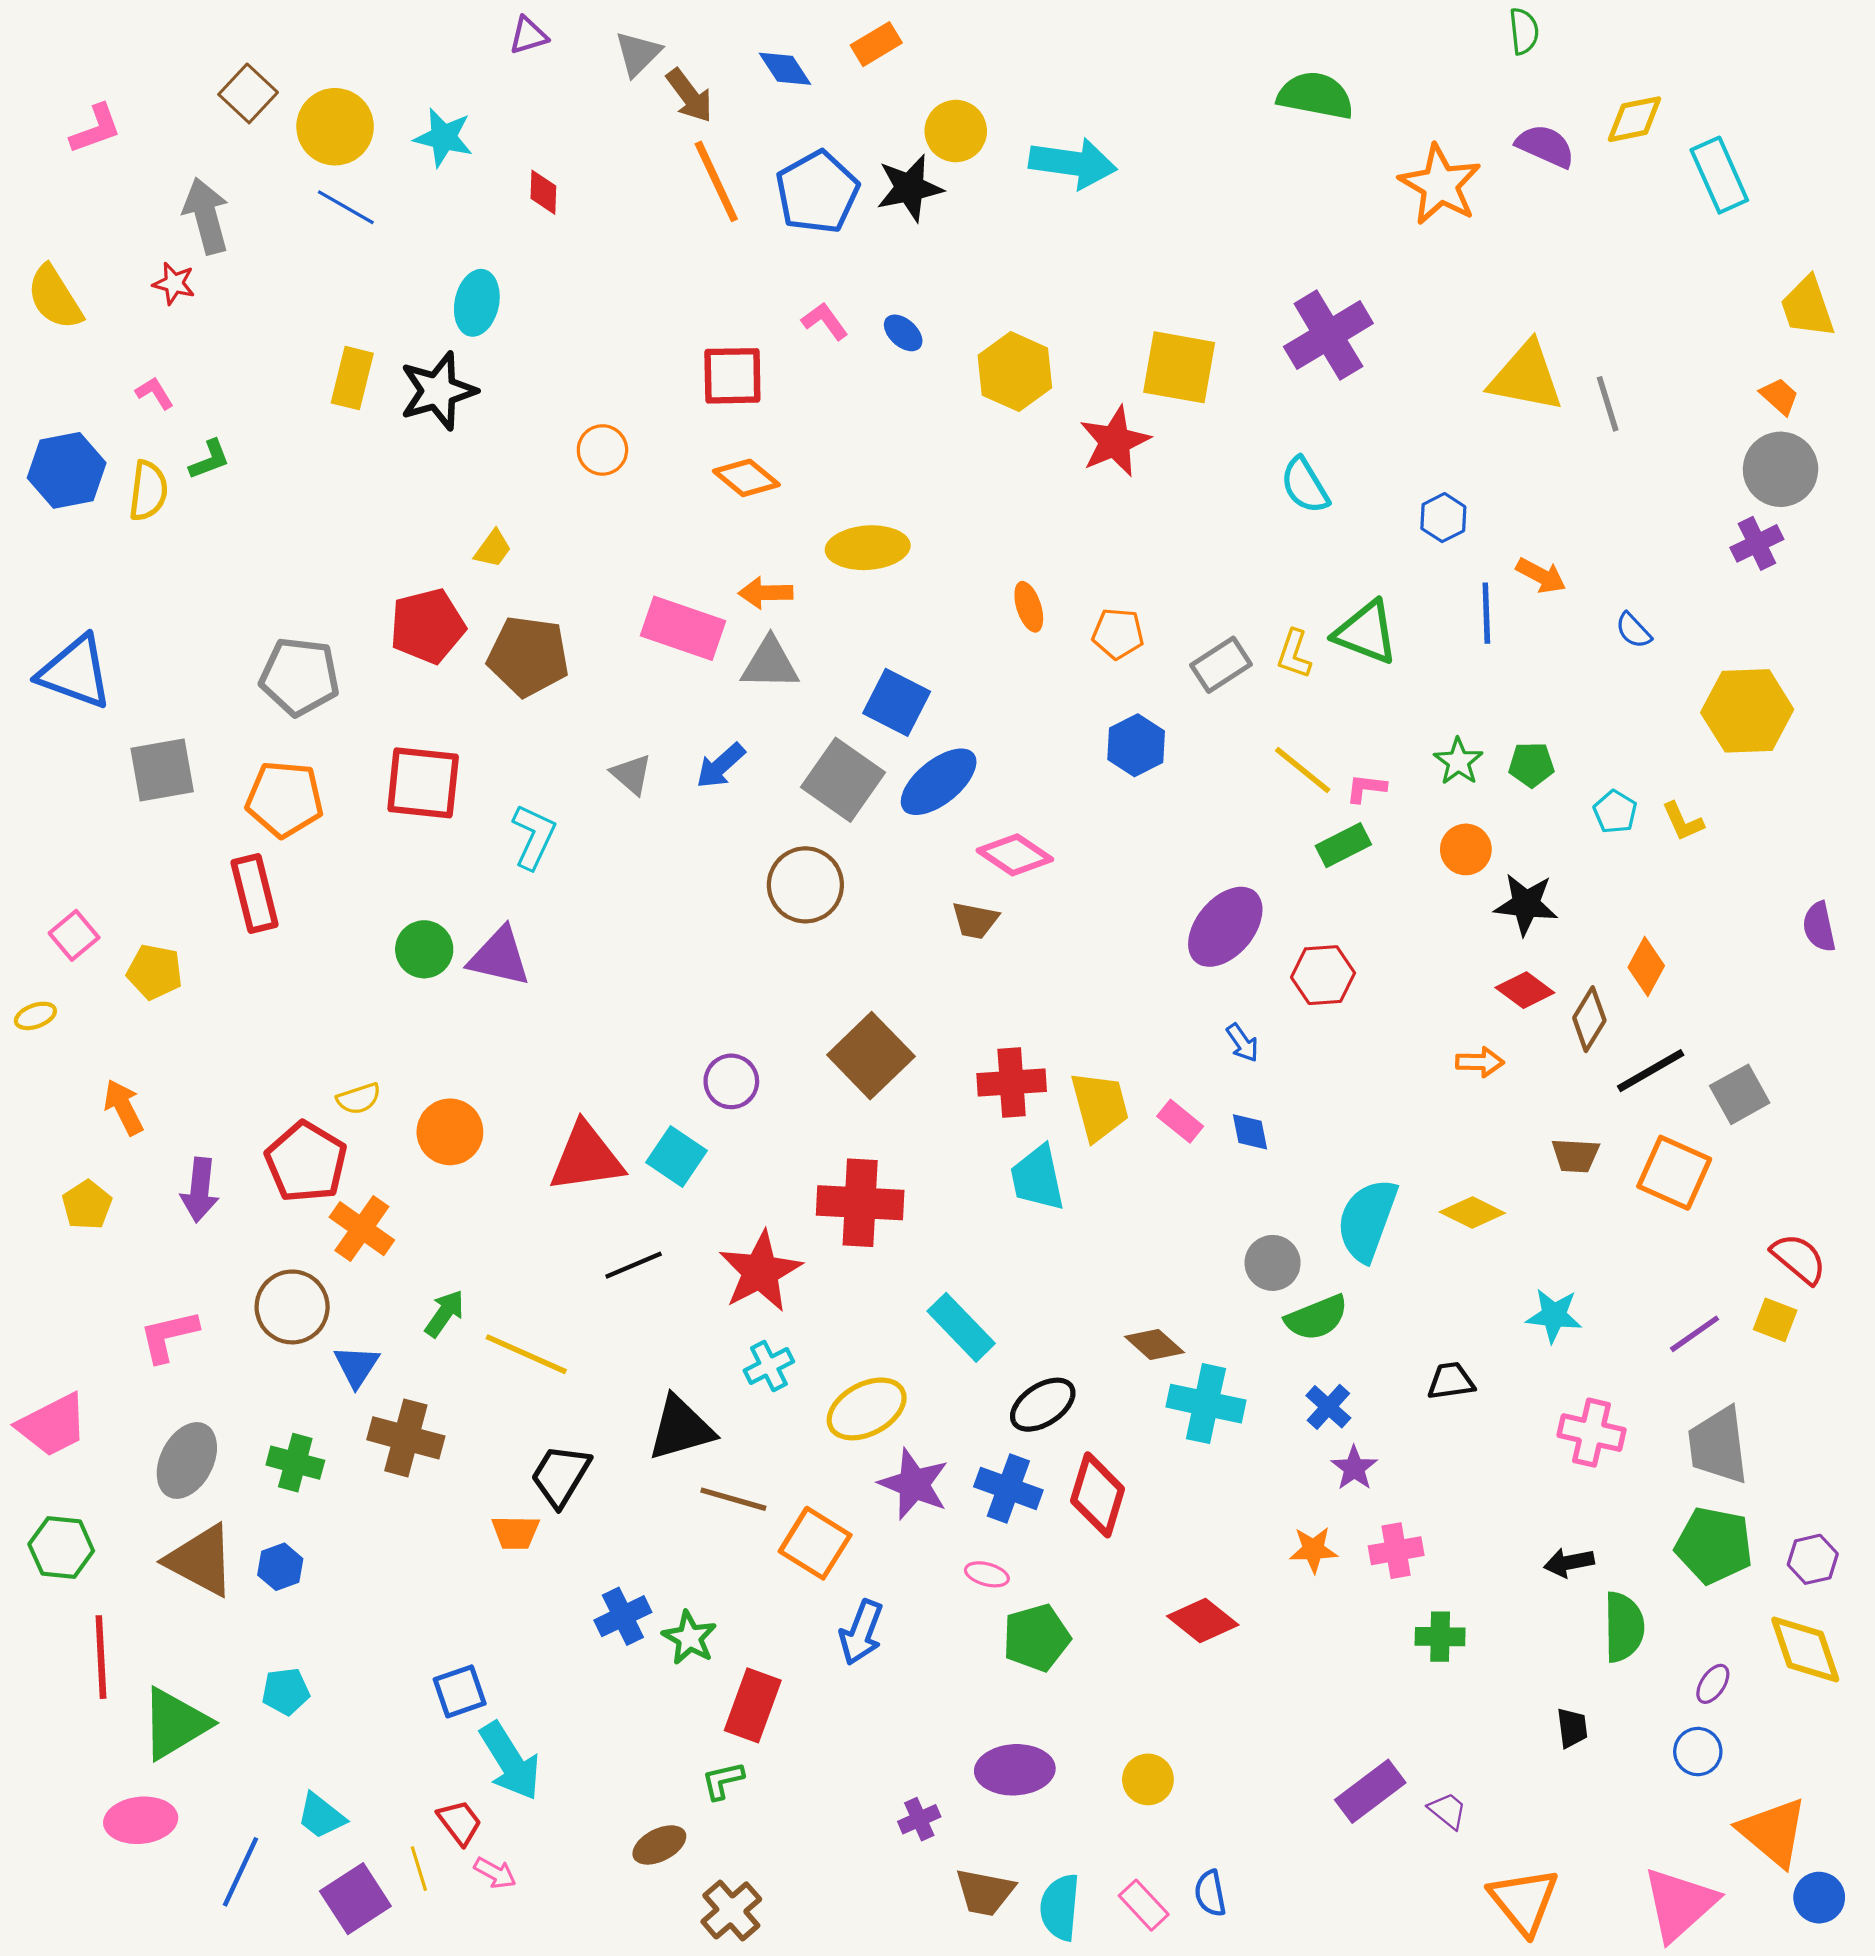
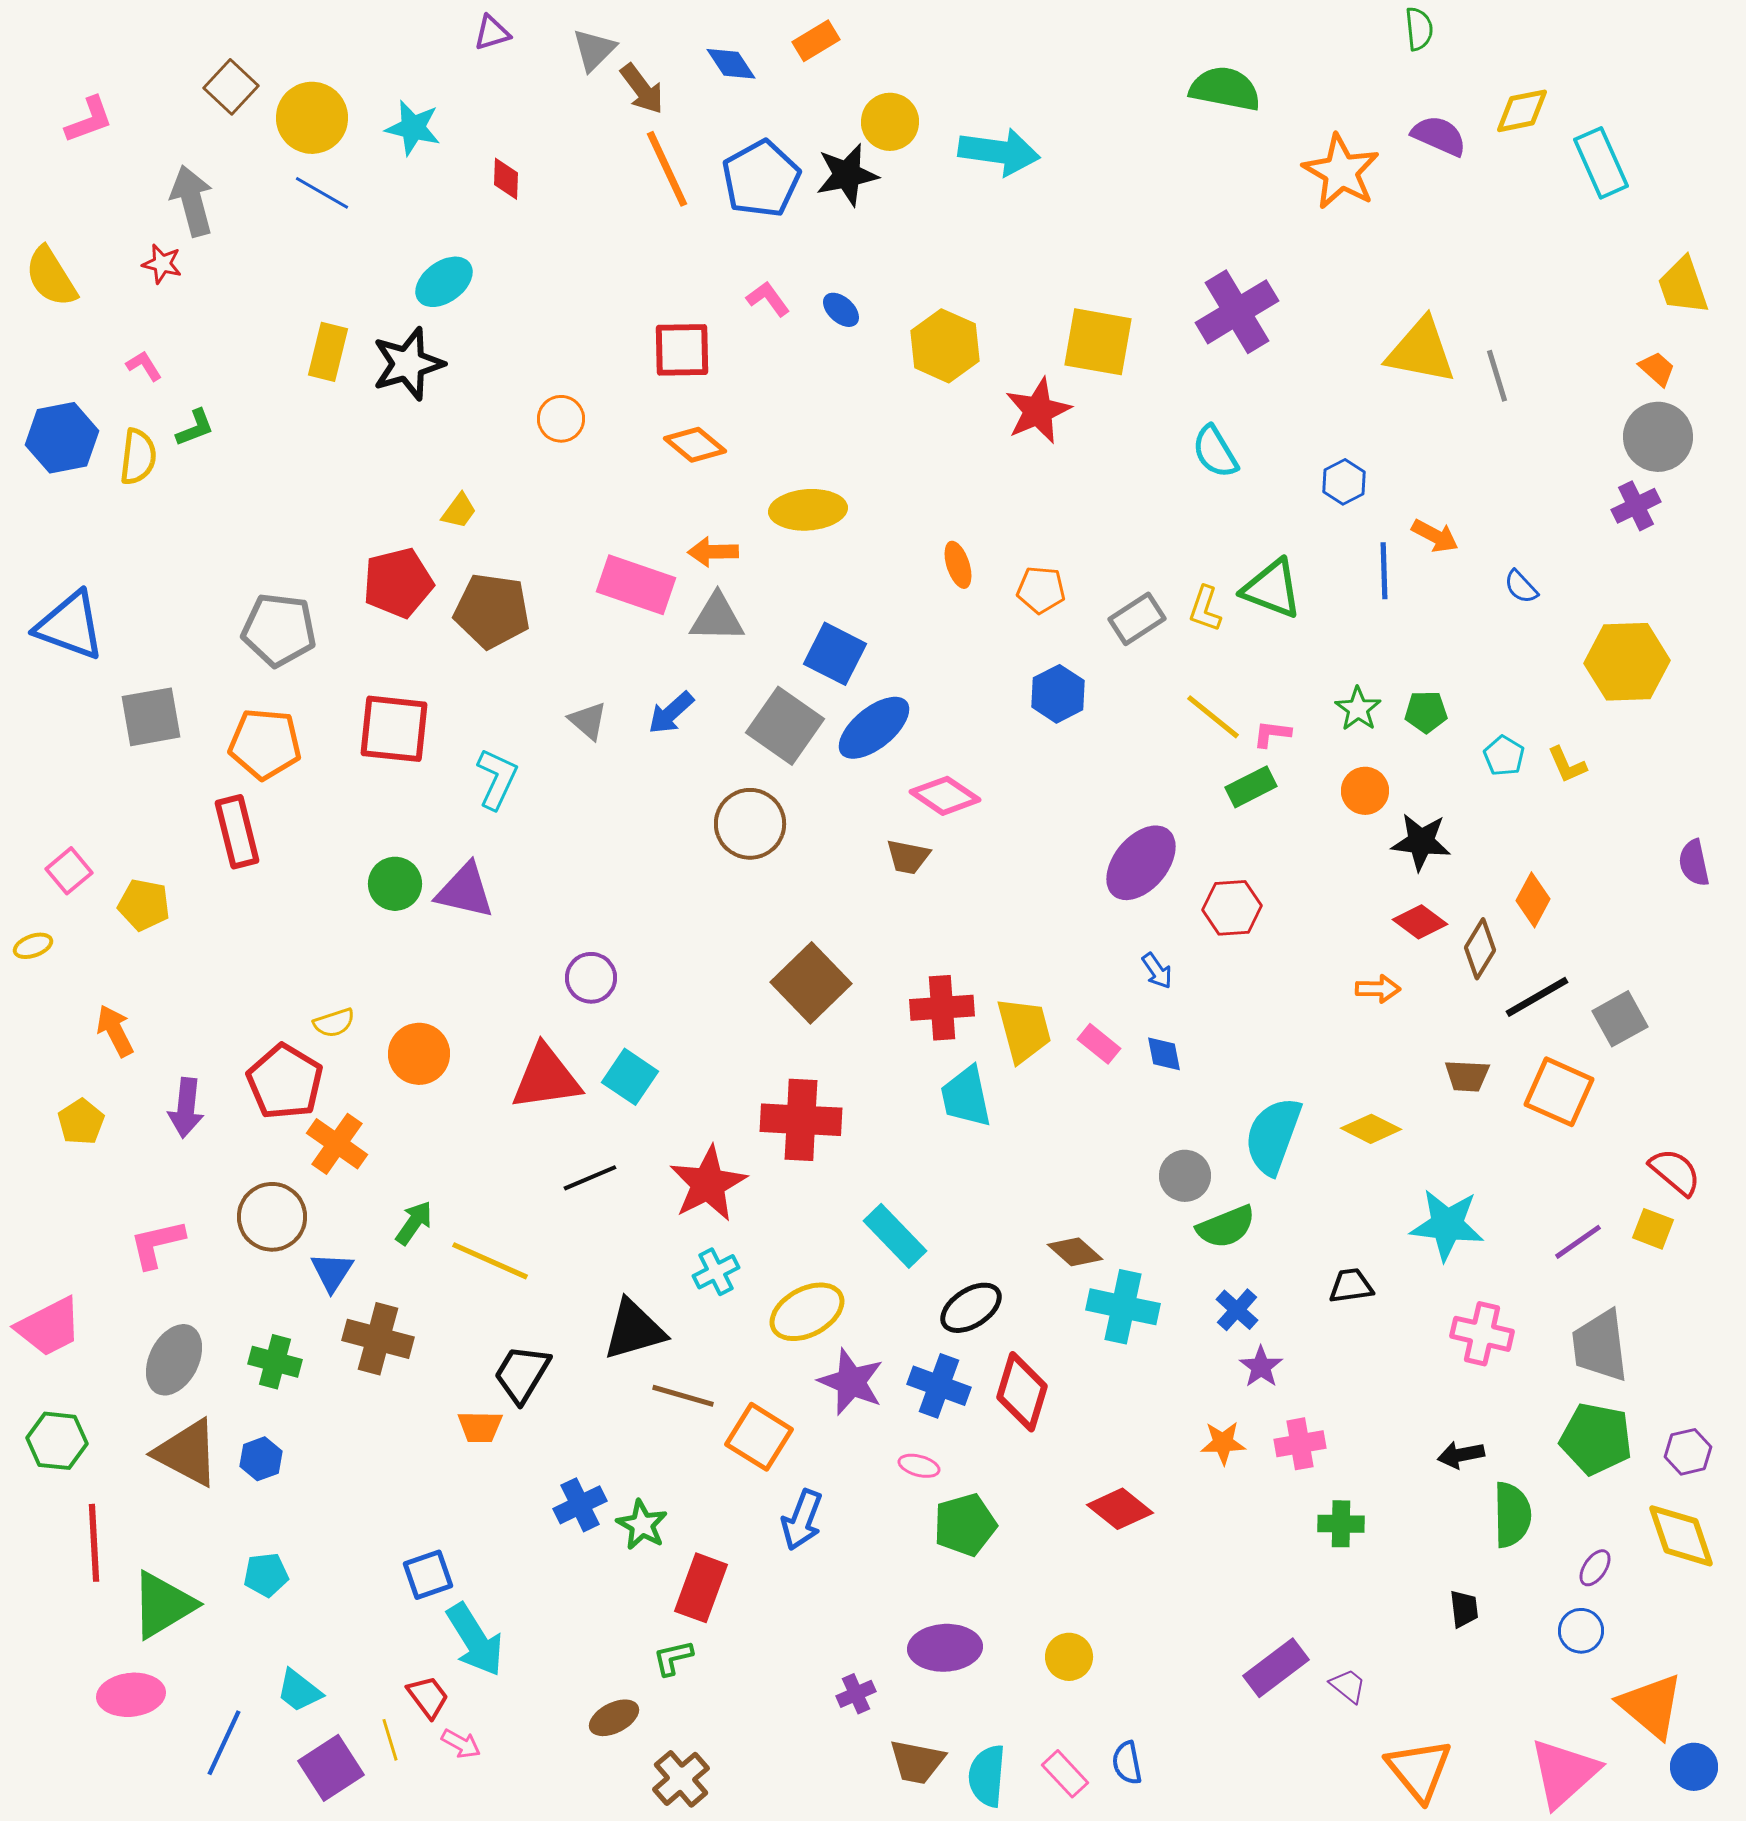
cyan ellipse: (477, 303) -> (444, 282), turned 42
purple circle: (731, 1081) -> (591, 978), moved
cyan star: (1554, 1316) -> (1447, 1225), size x1.4

